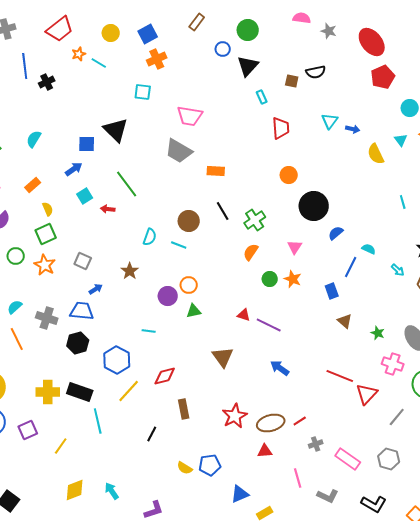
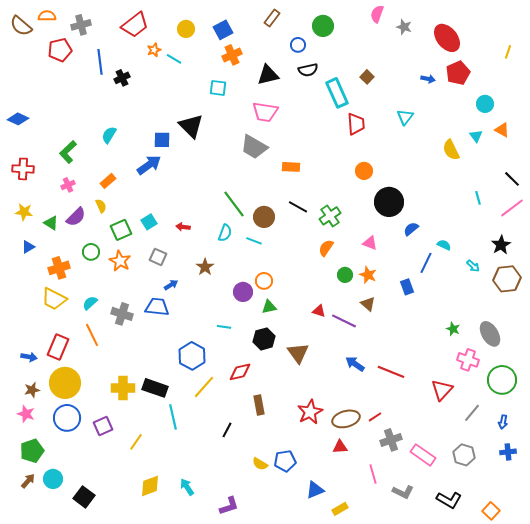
pink semicircle: (302, 18) -> (377, 14), turned -78
black triangle: (248, 66) -> (268, 75), moved, turned 35
black semicircle: (316, 72) -> (308, 70), moved
brown square: (292, 81) -> (367, 77), turned 32
cyan rectangle: (262, 97) -> (337, 93), size x2.0
blue arrow: (353, 129) -> (428, 79), moved
blue arrow: (74, 169) -> (149, 165), size x1.4
green line: (127, 184) -> (234, 204), moved
cyan square: (85, 196) -> (149, 222), moved
yellow semicircle: (48, 209) -> (101, 206), moved
red arrow: (108, 209) -> (183, 227), moved
black line: (223, 211) -> (298, 207), turned -30
pink triangle: (295, 247) -> (370, 243), turned -42
brown triangle: (345, 321) -> (368, 304), moved
black hexagon: (78, 343) -> (264, 339), moved
red line: (340, 376) -> (391, 372), moved
gray cross: (316, 444) -> (391, 440), size x1.5

